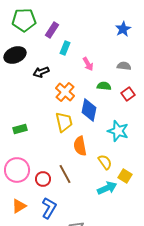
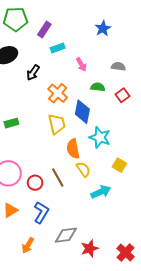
blue star: (123, 29) -> (103, 28), moved
cyan rectangle: (65, 48) -> (58, 48), turned 48
black arrow: (41, 72) -> (33, 73), turned -35
green rectangle: (20, 129) -> (11, 123), moved
cyan star: (118, 131) -> (100, 137), moved
yellow semicircle: (105, 162) -> (83, 169), moved
yellow square: (125, 176) -> (119, 165), moved

